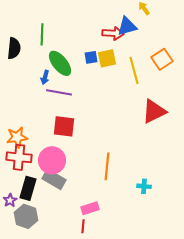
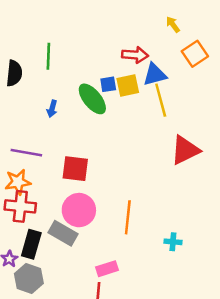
blue triangle: (127, 26) -> (155, 74), moved
orange square: (162, 59) -> (195, 54), moved
green ellipse: (60, 63) -> (92, 99), moved
purple line: (59, 92) -> (26, 153), moved
pink circle: (52, 160) -> (79, 210), moved

